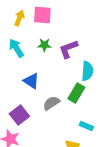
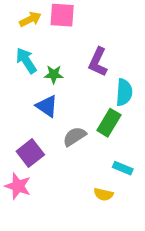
yellow arrow: (19, 18) -> (30, 19), turned 42
green star: (44, 45) -> (54, 74), moved
purple L-shape: (68, 49) -> (98, 62), turned -45

